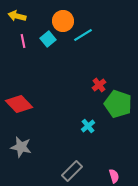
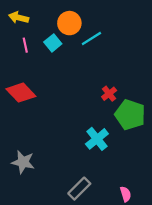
red diamond: (19, 104) -> (21, 93), moved
cyan cross: (88, 126) -> (97, 139), size x1.5

